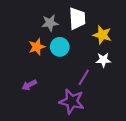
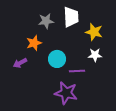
cyan circle: (60, 47) -> (57, 59), moved
purple line: (84, 77) -> (77, 71), turned 56
purple arrow: (29, 85) -> (20, 63), moved

